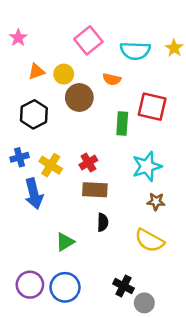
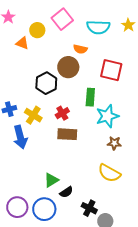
orange triangle: (36, 71) -> (22, 43), turned 40
yellow circle: (64, 74) -> (37, 30), moved
brown circle: (79, 97) -> (68, 67), moved
black hexagon: (34, 114) -> (46, 83), moved
green rectangle: (122, 123) -> (90, 97), moved
black semicircle: (103, 222) -> (66, 192), moved, turned 56
green triangle: (65, 242) -> (51, 180), moved

